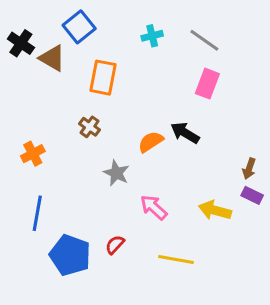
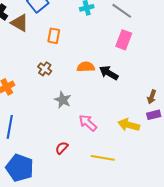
orange rectangle: (103, 78) -> (54, 36), size x0.7
orange semicircle: (151, 142) -> (86, 67), moved, turned 30
purple rectangle: (252, 195) -> (154, 115), turned -40
blue pentagon: (70, 255) -> (20, 168), moved

